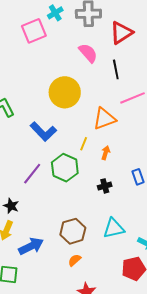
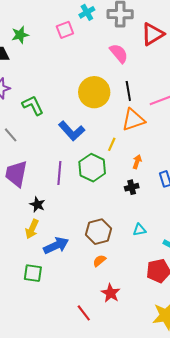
pink square: (34, 31) -> (65, 30), size x0.7
black line: (116, 69) -> (128, 91), moved
orange arrow: (106, 153) -> (137, 162), moved
purple line: (32, 174) -> (59, 173), turned -35
cyan triangle: (114, 228) -> (140, 230), size x0.6

